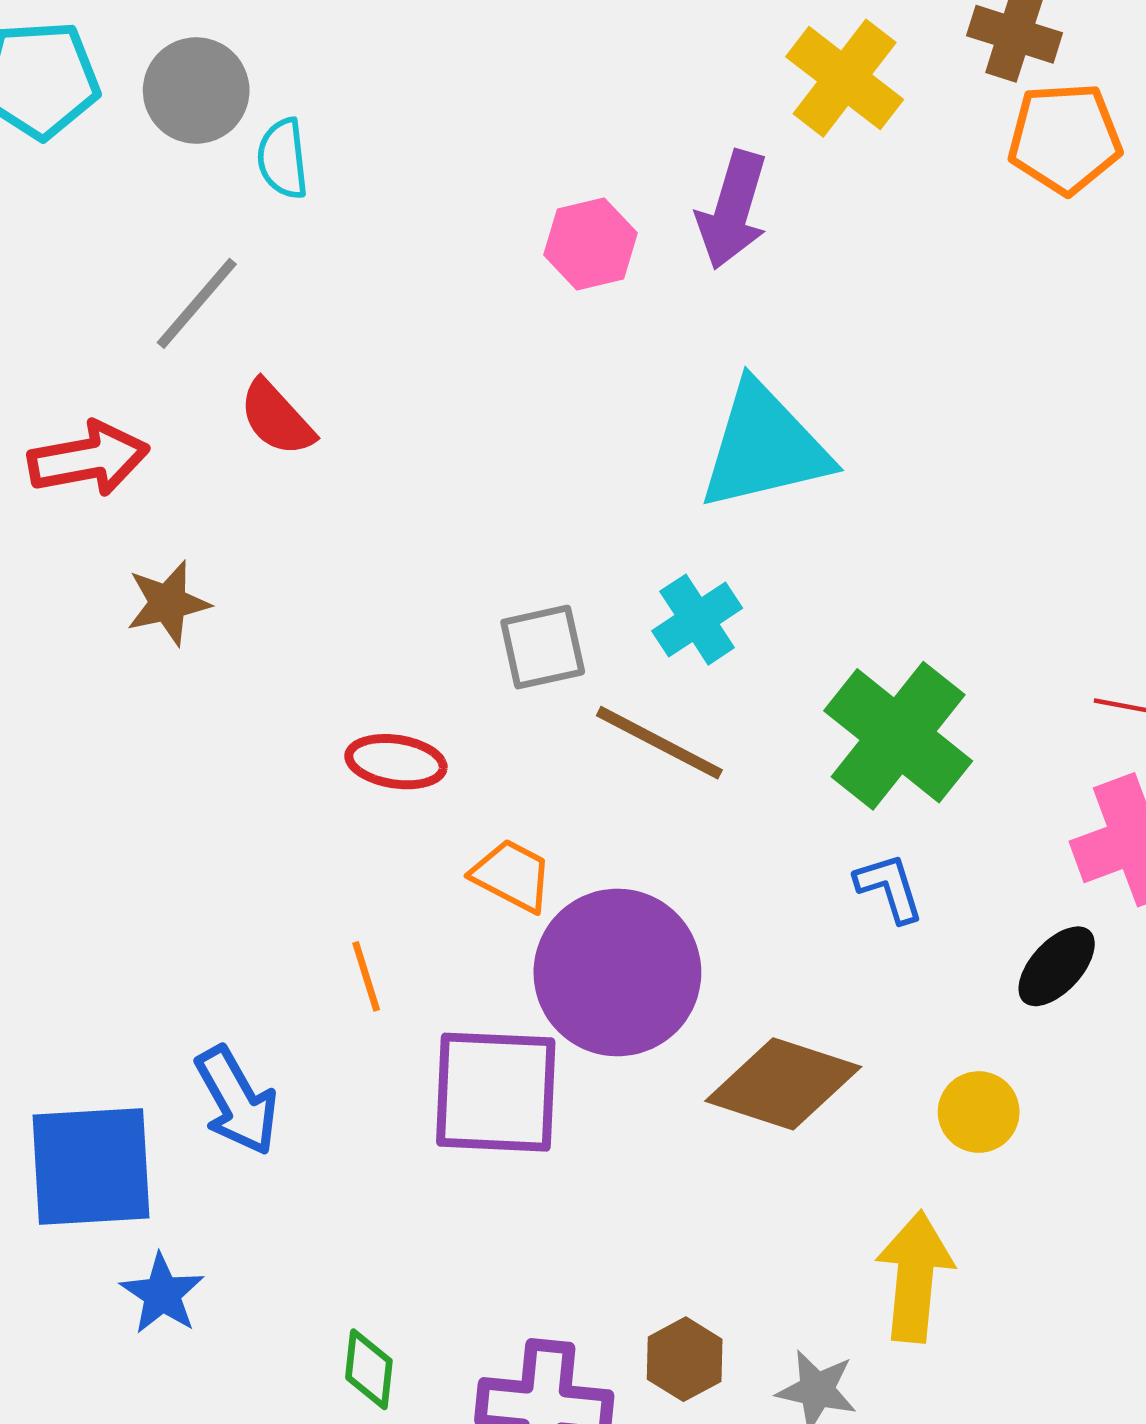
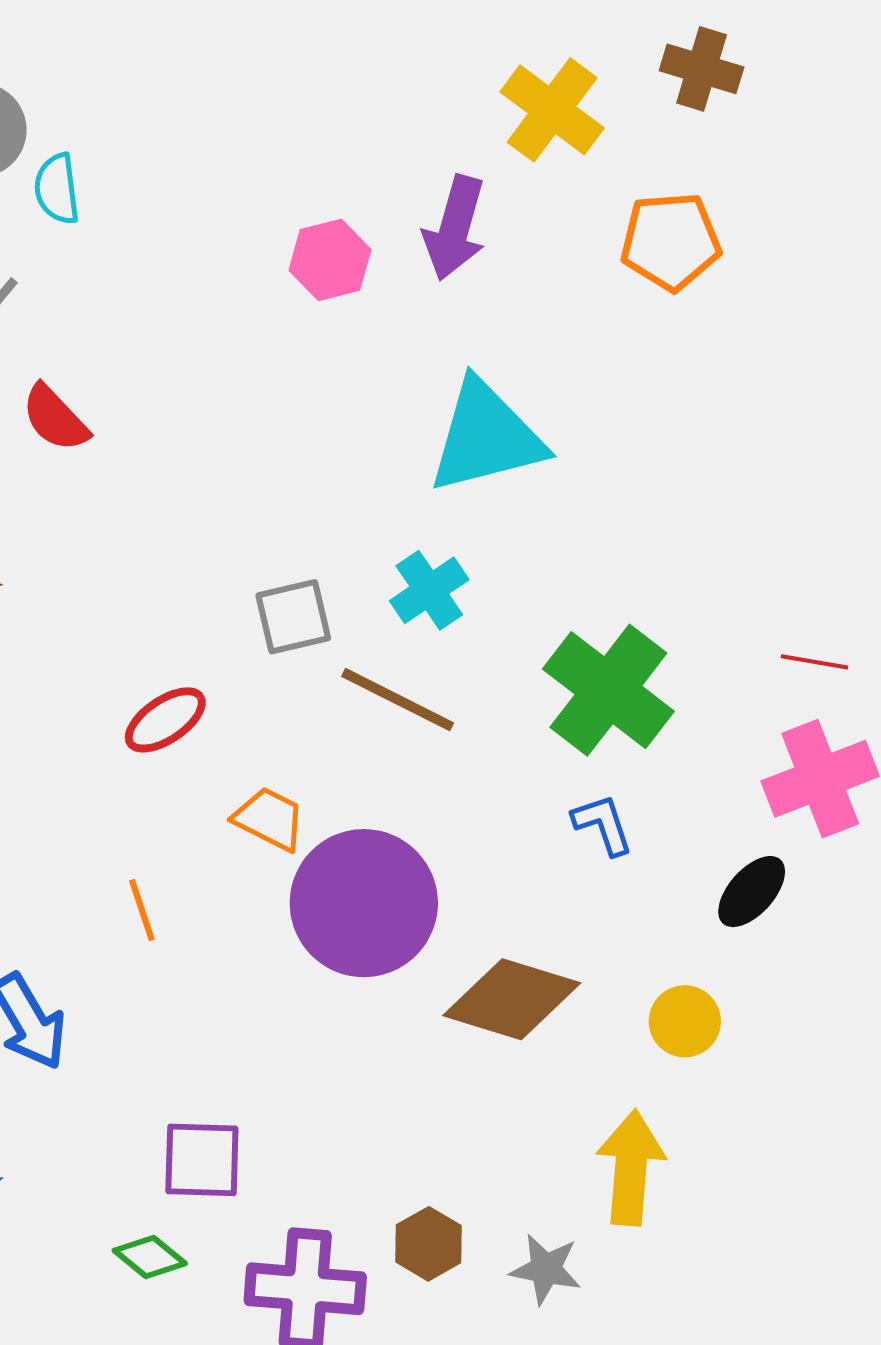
orange pentagon: (1065, 138) -> (670, 241), moved
red ellipse: (396, 762) -> (165, 720), turned -42
purple square: (496, 1092) -> (202, 1160), moved, size x0.7
green diamond: (369, 1369) -> (150, 1257), turned -56

